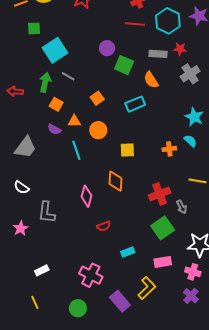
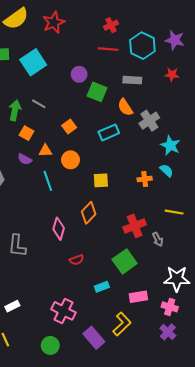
red star: (180, 49) -> (172, 75), moved
cyan square: (55, 50) -> (33, 62), moved
gray cross: (190, 74) -> (149, 121), moved
orange diamond: (115, 181) -> (89, 213), turned 40
green square: (163, 228) -> (125, 261), moved

